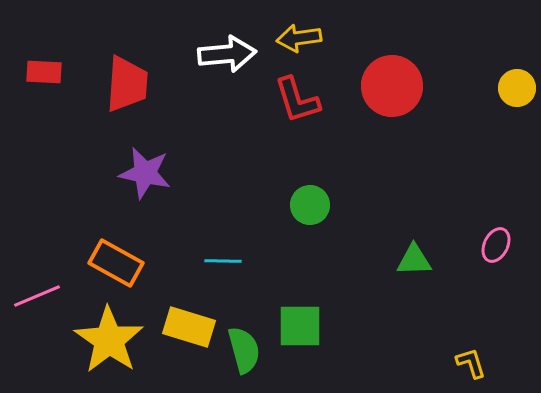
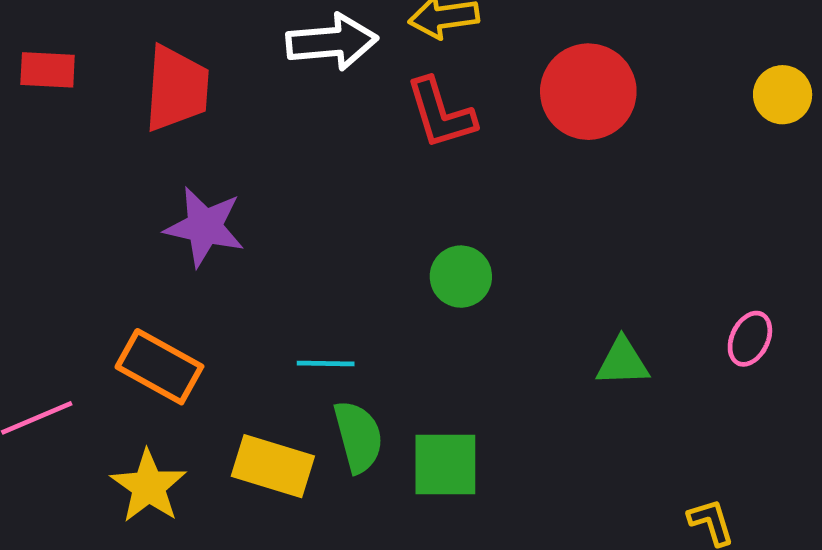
yellow star: (109, 340) -> (149, 486), size x0.7
green semicircle: (244, 350) -> (358, 437), moved

